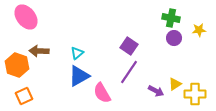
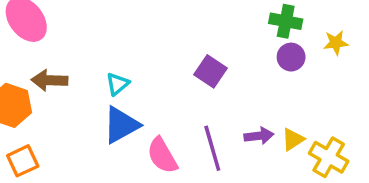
purple line: (129, 72) -> (212, 148), moved, turned -50
purple arrow: (156, 91) -> (259, 136), moved, turned -35
yellow cross: (195, 94) -> (329, 157), turned 30

